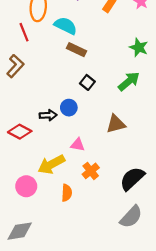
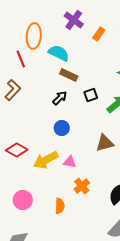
black square: (87, 82) -> (91, 95), moved, turned 32
black arrow: (48, 115) -> (60, 98), moved, turned -42
yellow arrow: (51, 164) -> (46, 160), moved

